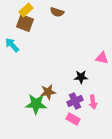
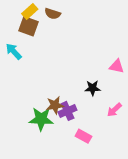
brown semicircle: (57, 12) -> (53, 14), moved
purple cross: (75, 101) -> (67, 111), moved
pink arrow: (93, 102) -> (114, 110), moved, turned 56

